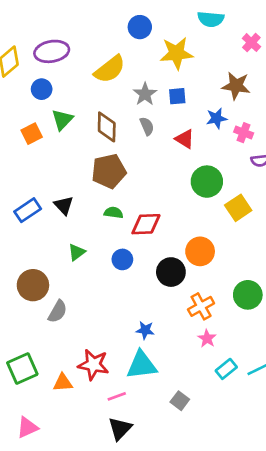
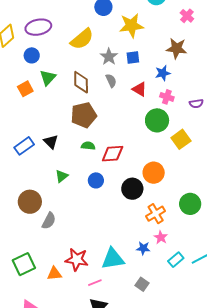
pink cross: (244, 133) -> (167, 97), moved
blue star: (145, 330) -> (143, 248), moved

